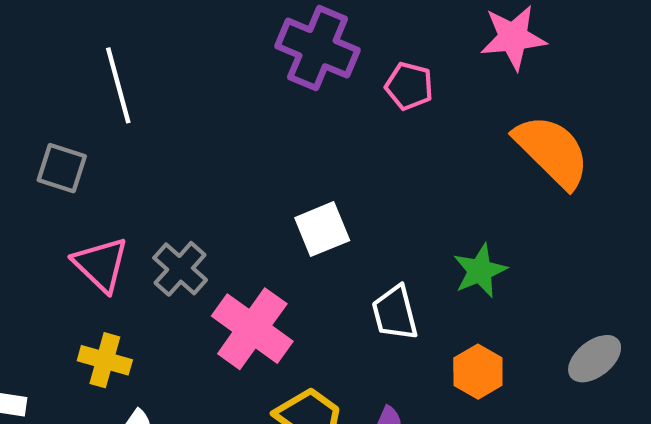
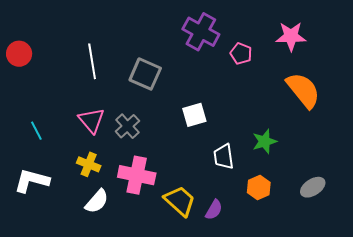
white line: (118, 85) -> (92, 61), moved
gray square: (62, 168) -> (145, 74), moved, size x1.4
pink cross: (252, 329) -> (137, 175), moved, turned -30

